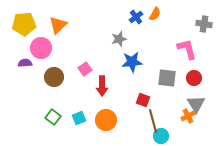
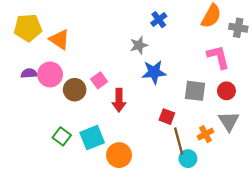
orange semicircle: (155, 14) -> (211, 16), moved, size x1.5
orange triangle: (58, 25) -> (59, 39), moved, turned -42
pink circle: (41, 48) -> (50, 74), moved
brown circle: (54, 77) -> (75, 90), moved
orange cross: (188, 116) -> (205, 134), moved
cyan square: (79, 118) -> (92, 138), size x1.5
orange circle: (106, 120) -> (119, 155), moved

